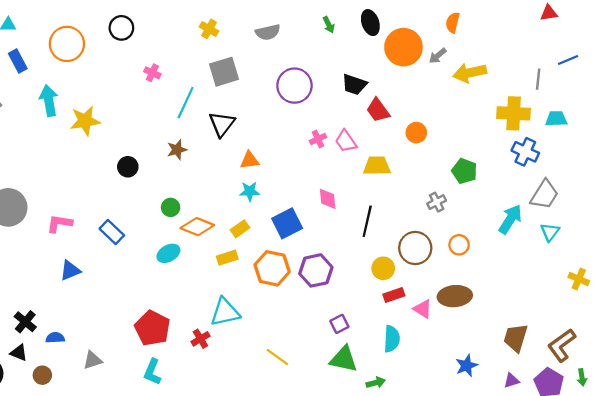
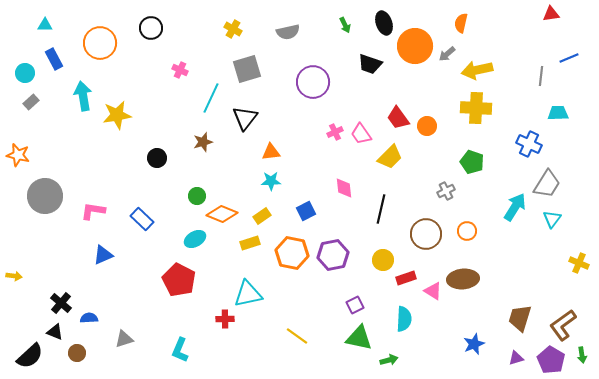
black trapezoid: (354, 85) -> (370, 64), moved
red trapezoid: (378, 110) -> (398, 118), moved
yellow cross: (514, 113) -> (476, 108), moved
yellow trapezoid: (377, 166) -> (390, 157), turned 136
blue square: (287, 223) -> (306, 211), size x0.7
yellow circle: (383, 268) -> (383, 260), moved
red pentagon: (152, 328) -> (179, 280), moved
red cross: (200, 339) -> (225, 319), turned 30

